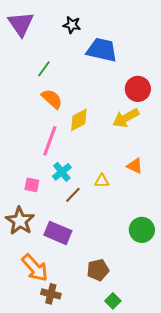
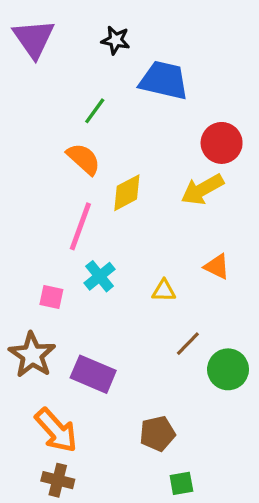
green line: (44, 69) -> (95, 111), moved
brown line: (73, 195) -> (188, 344), moved
brown cross: (51, 294) -> (58, 480), moved
green square: (113, 301) -> (181, 483), turned 35

